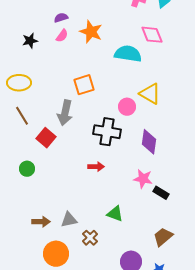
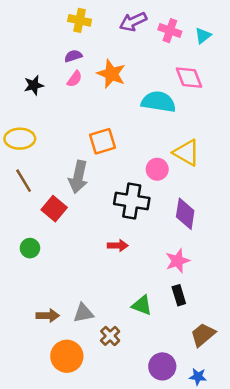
pink star: (143, 179) -> (178, 261), turned -30
black rectangle: (161, 193) -> (179, 295), moved, turned 42

